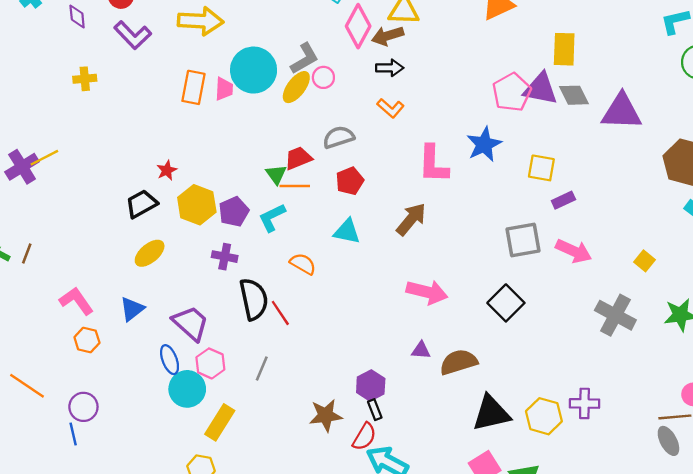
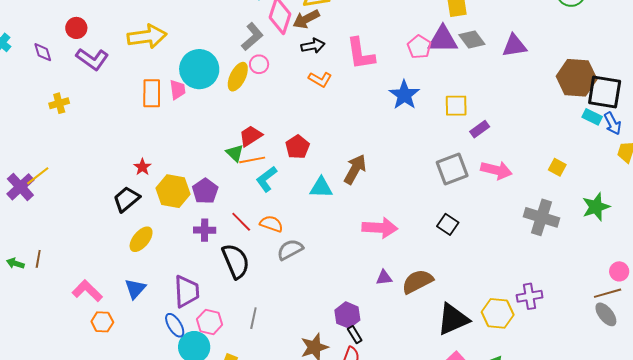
gray L-shape: (305, 59) -> (252, 37), moved
pink pentagon: (512, 92) -> (419, 47), size x0.7
purple triangle: (622, 112) -> (514, 46), size x0.7
gray semicircle: (339, 137) -> (290, 250), moved
pink L-shape: (433, 164) -> (361, 54), moved
cyan L-shape: (272, 218) -> (266, 179), moved
cyan triangle: (347, 231) -> (321, 188), moved
black square: (506, 303) -> (448, 224), size x0.7
red line: (280, 313) -> (241, 222), moved
purple trapezoid: (191, 323) -> (187, 291), turned 56

